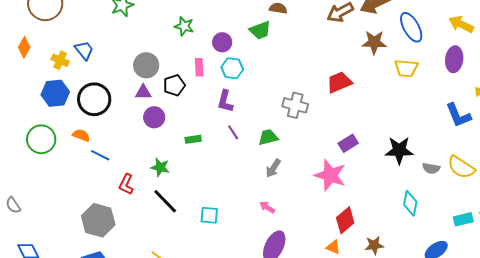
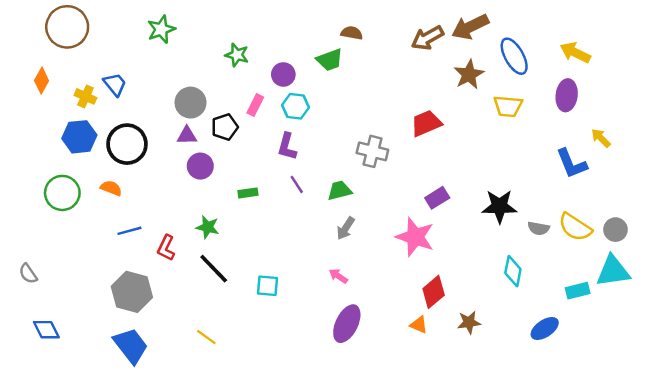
brown star: (374, 42) -> (469, 74), turned -30
pink rectangle: (199, 67) -> (255, 105), turned 30
blue line: (100, 155) -> (129, 231), moved, turned -42

